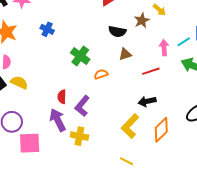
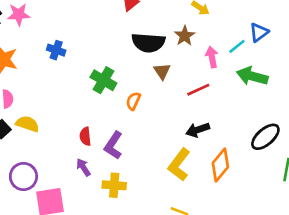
brown star: (142, 20) -> (185, 36), moved
black semicircle: (117, 31) -> (148, 43), size x1.4
brown triangle: (125, 54) -> (162, 71), turned -40
orange semicircle: (101, 74) -> (133, 101), turned -40
purple arrow: (58, 120) -> (83, 167), size x0.6

